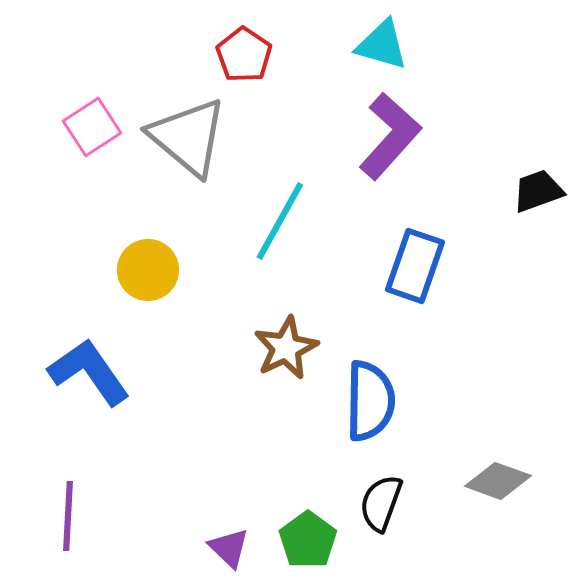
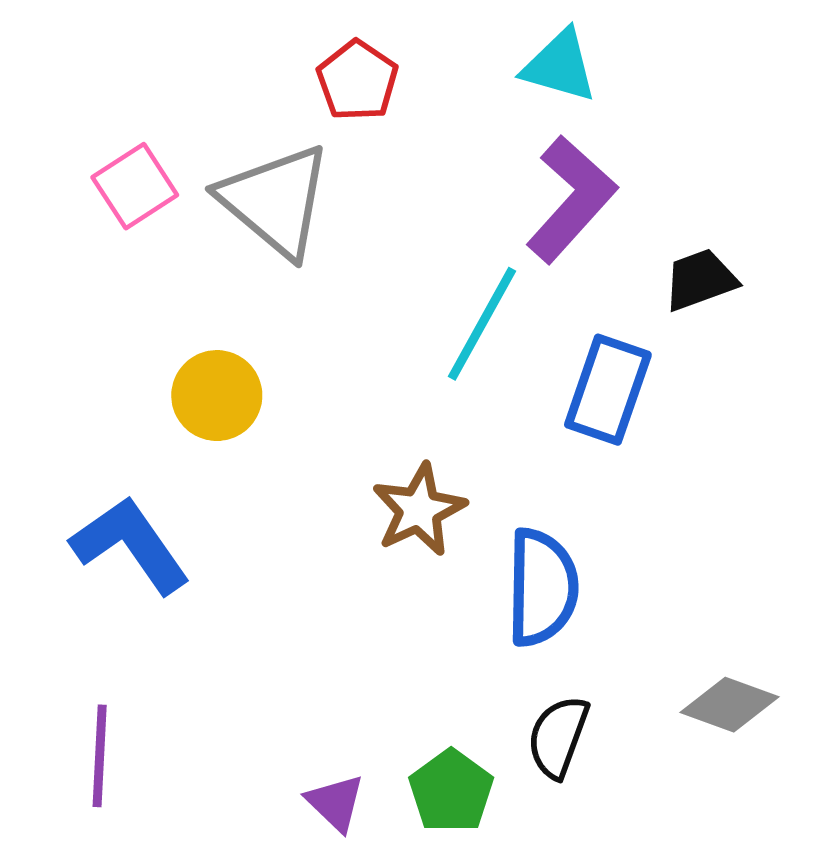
black trapezoid: (538, 191) -> (700, 280), moved
cyan line: (280, 221) -> (482, 324), moved

